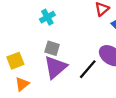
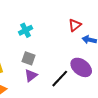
purple triangle: (55, 67) -> (31, 75), size x0.6

